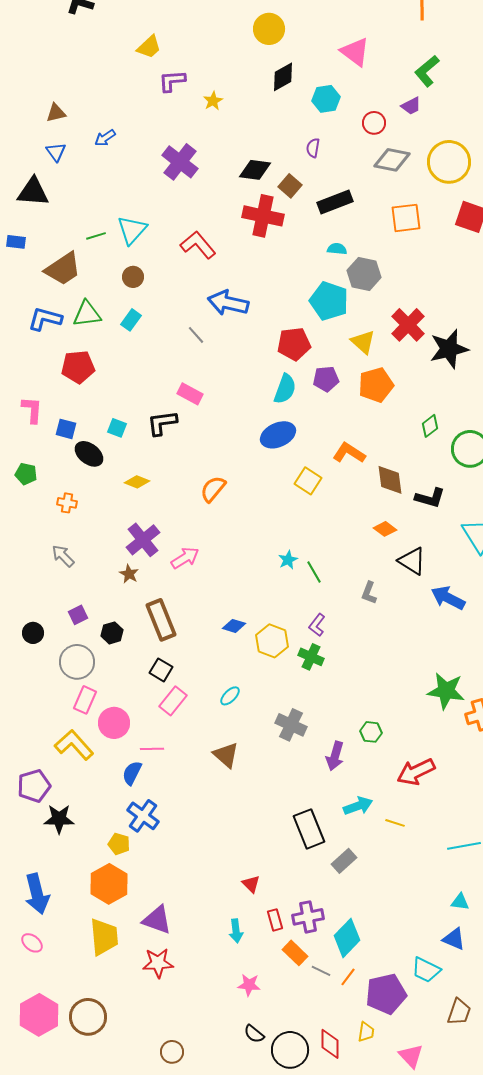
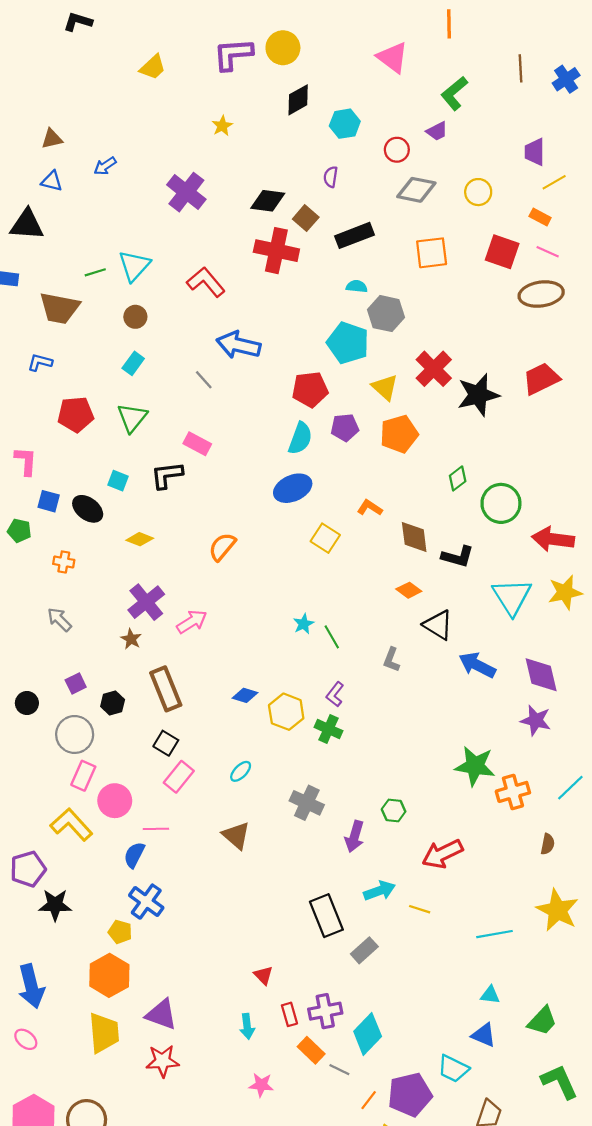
pink triangle: (355, 52) -> (393, 58), moved
purple L-shape: (172, 81) -> (233, 54), moved, size x1.4
blue triangle: (56, 152) -> (52, 181), turned -40
yellow circle: (449, 162) -> (478, 192), size x0.6
brown trapezoid: (63, 269) -> (59, 308), turned 45
green triangle: (87, 314) -> (132, 418), moved, turned -44
blue L-shape: (45, 319) -> (40, 362), size x0.7
blue square: (66, 429) -> (49, 501), moved
orange L-shape: (349, 453) -> (370, 508), size x0.7
orange line: (348, 977) -> (369, 1100), moved

